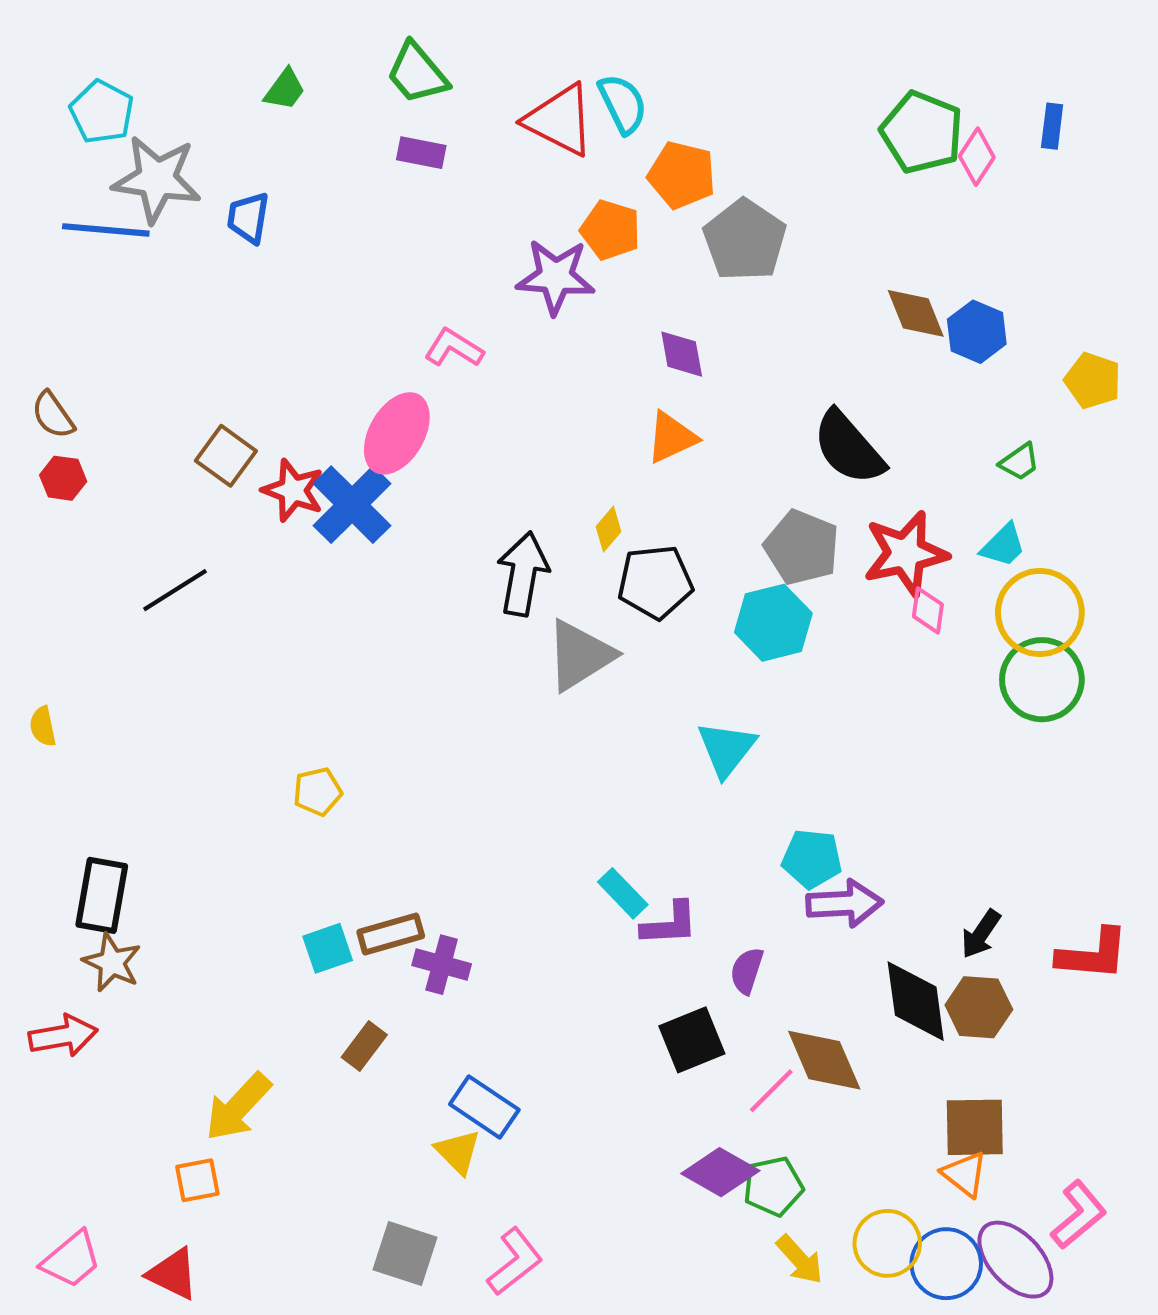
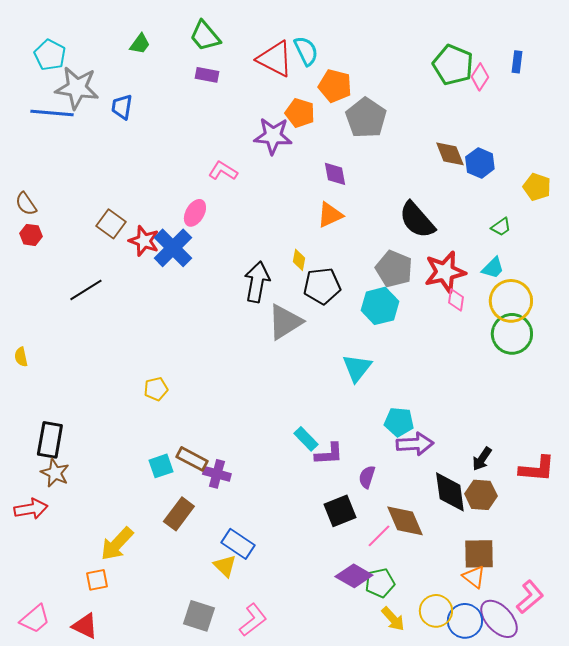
pink ellipse: (397, 433) -> (195, 213), size x0.7
yellow diamond: (608, 529) -> (299, 260), turned -30
brown rectangle: (391, 934) -> (192, 459), turned 44
brown rectangle: (364, 1046) -> (179, 514), size x1.4

